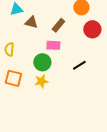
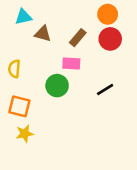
red circle: (92, 29) -> (110, 39), moved
yellow star: (41, 81) -> (25, 134), moved

